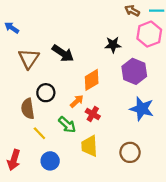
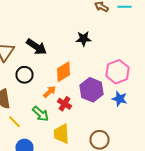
pink hexagon: (149, 34) -> (118, 72), moved
purple hexagon: (134, 71) -> (92, 90), moved
black circle: (46, 93) -> (24, 75), moved
blue star: (142, 109) -> (120, 99), moved, size x0.7

